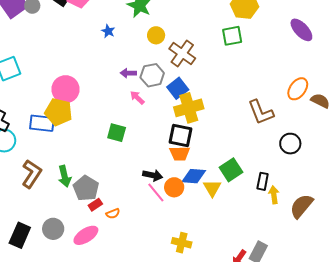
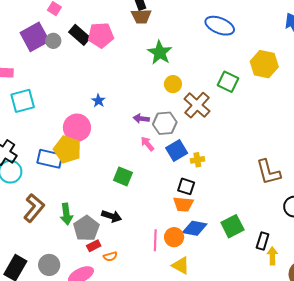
blue star: (108, 31) -> (98, 101), moved
green square: (232, 36) -> (228, 82), moved, turned 30
blue square: (178, 88) -> (177, 150), moved
yellow cross: (189, 108) -> (197, 160), size x0.5
black square: (181, 136) -> (186, 186), size x0.7
black arrow: (153, 175) -> (112, 216), moved
yellow triangle: (212, 188) -> (181, 266), moved, turned -36
pink line: (156, 192) -> (155, 240), turned 35

